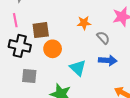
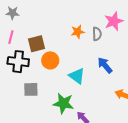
pink line: (15, 20) -> (11, 37), turned 32
gray semicircle: (103, 38) -> (97, 34), moved, turned 48
blue arrow: (108, 60) -> (105, 65), turned -126

